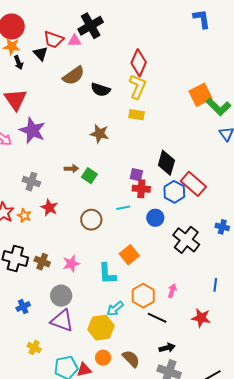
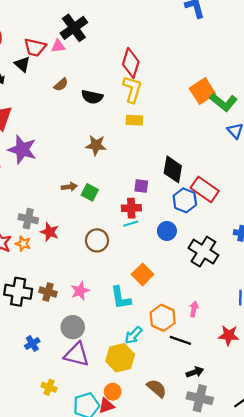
brown semicircle: (74, 76) -> (61, 85), size x0.6
gray cross: (31, 182) -> (28, 219), moved
red cross: (141, 189) -> (131, 208), moved
orange circle: (103, 358) -> (113, 392), moved

